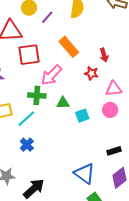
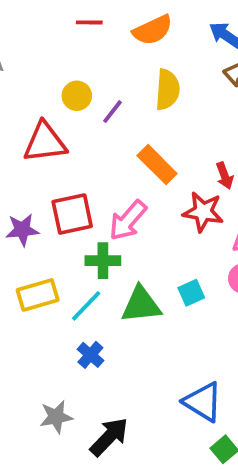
red square: (29, 55) -> (72, 214), moved
red star: (91, 73) -> (203, 212), size x1.5
green triangle: (63, 103) -> (141, 305), moved, size x1.6

